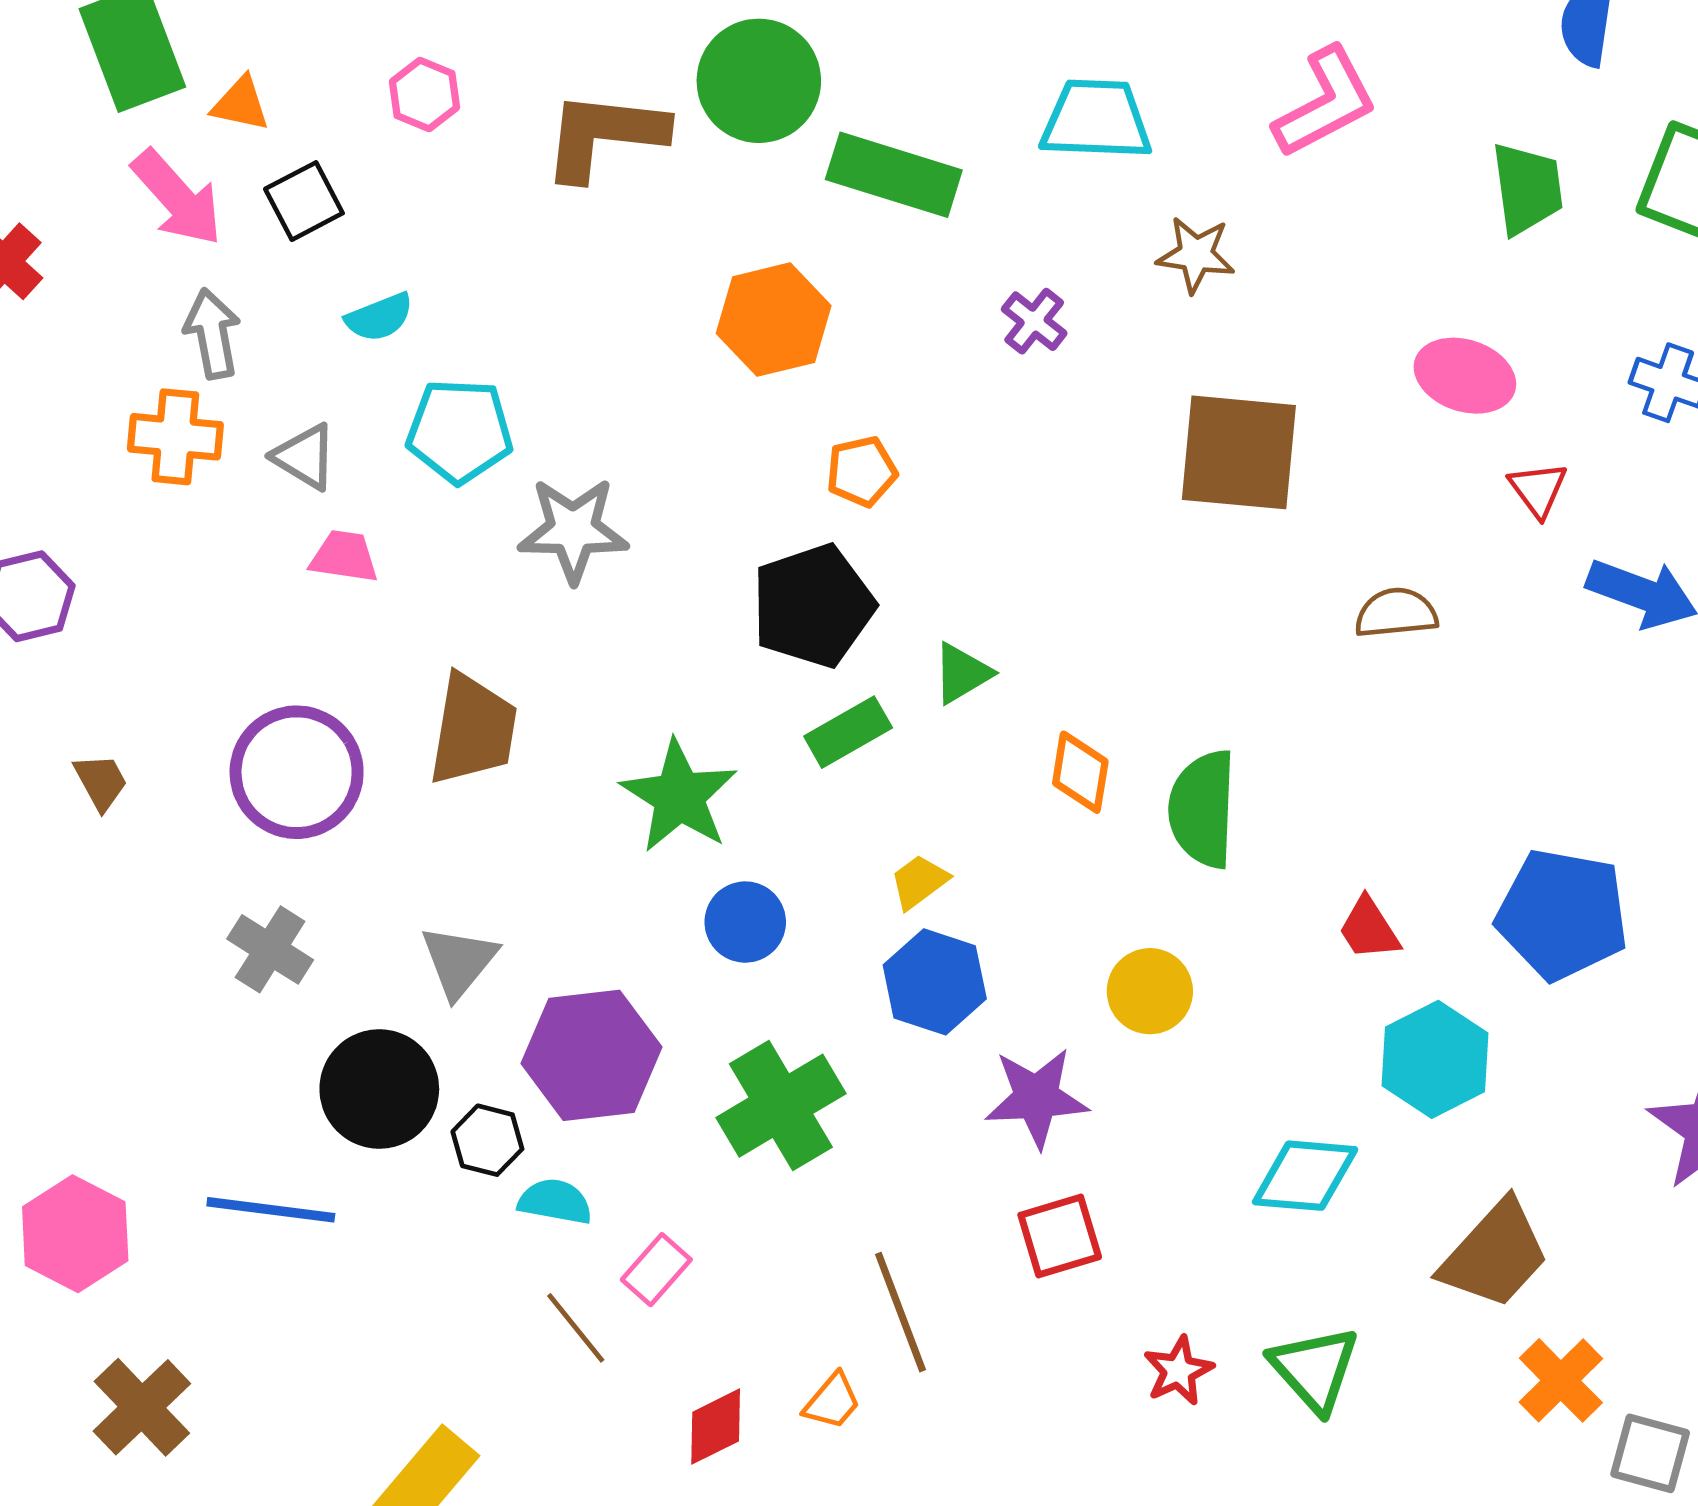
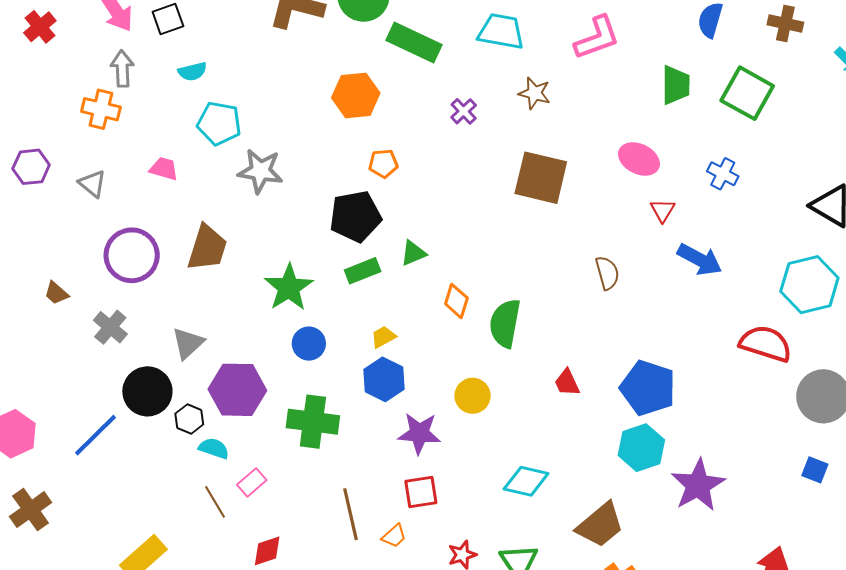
gray triangle: (305, 457) -> (92, 184), moved
brown semicircle: (1396, 613) -> (607, 273), moved, turned 72
brown trapezoid: (101, 782) -> (56, 293), moved, turned 152
cyan hexagon: (1435, 1059) -> (641, 448), moved
green cross: (781, 1106) -> (313, 422), turned 30
blue line: (271, 1210) -> (95, 435), turned -60
orange trapezoid: (832, 1401) -> (394, 536), moved

